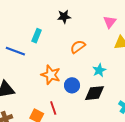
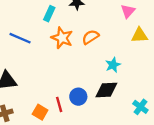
cyan rectangle: (37, 36) -> (49, 14), moved
orange star: (51, 75) -> (62, 38), moved
blue circle: (72, 85) -> (78, 97), moved

